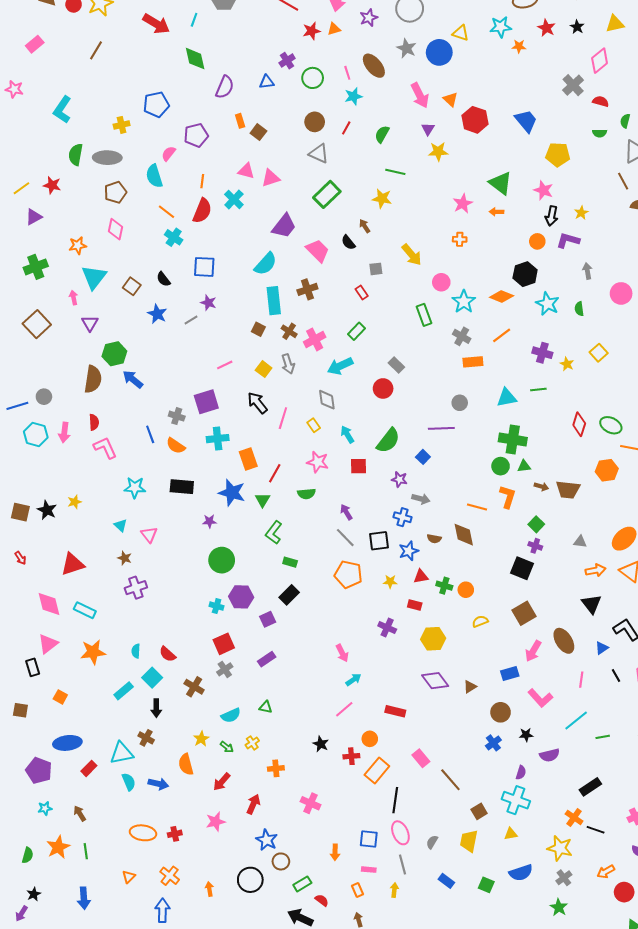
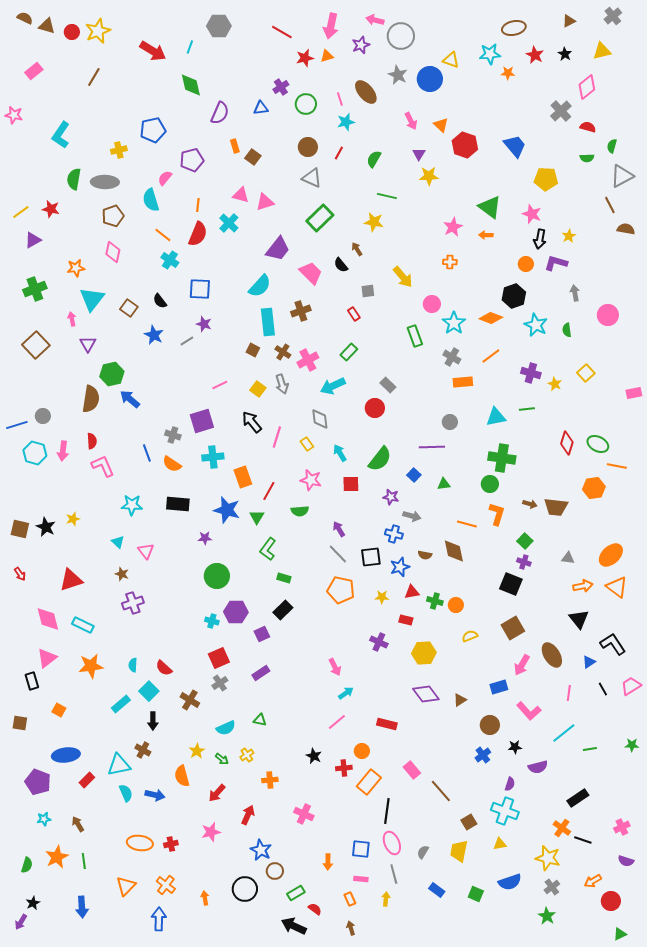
pink arrow: (420, 95) -> (411, 121), size x0.7
green triangle: (524, 466) -> (444, 484), moved
orange triangle: (129, 877) -> (126, 886), size x1.5

